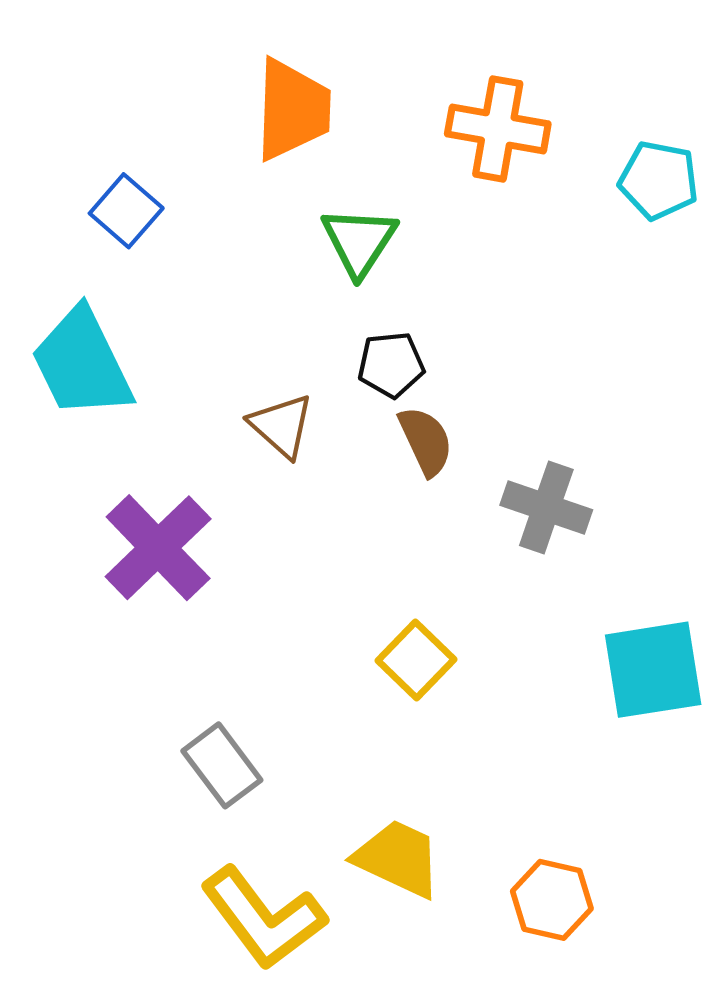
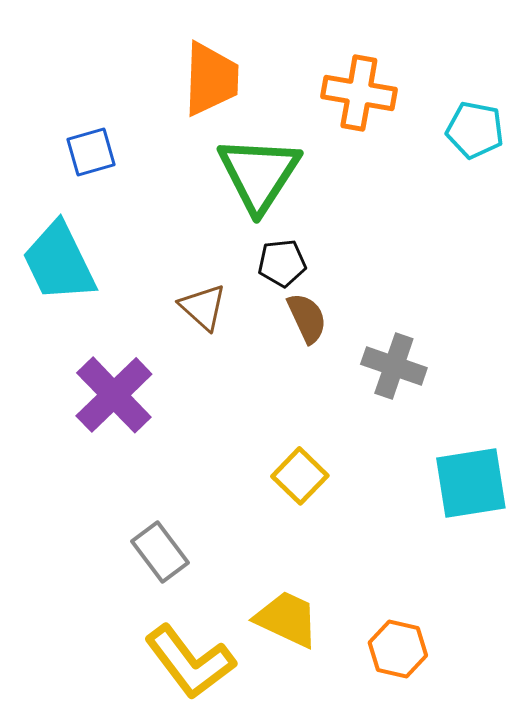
blue square: (126, 211) -> (91, 152), turned 33
green triangle: (359, 241) -> (259, 174), size x1.5

